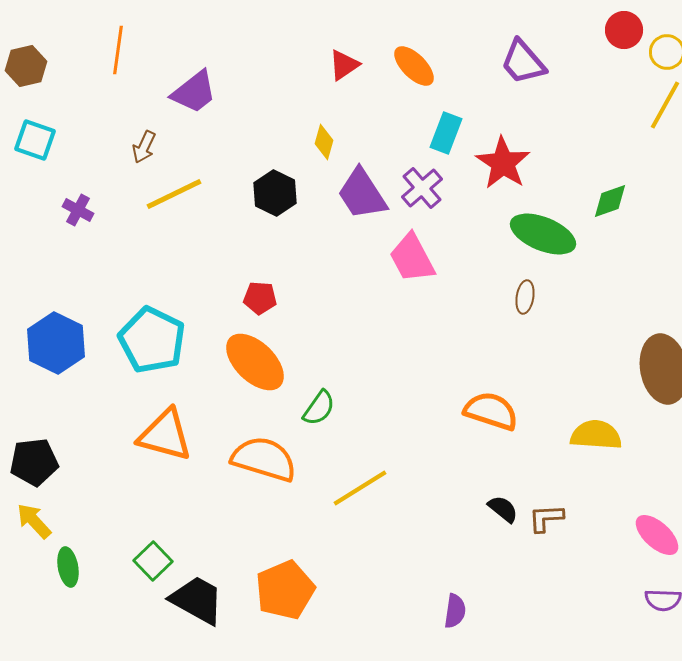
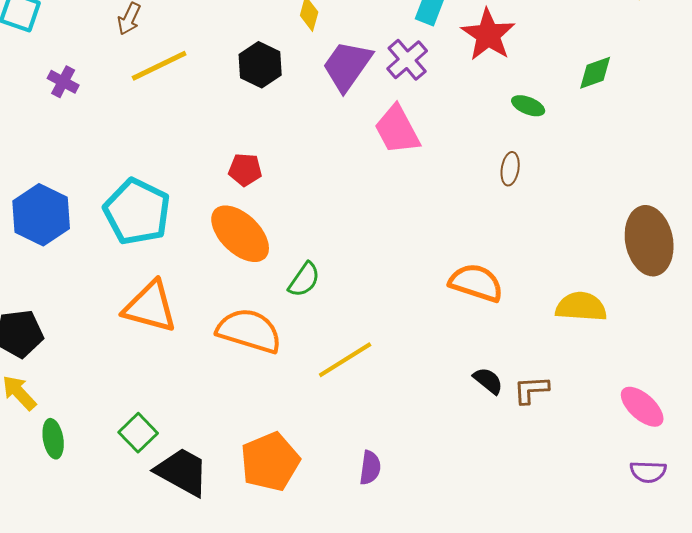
purple trapezoid: (362, 194) -> (347, 66), turned 68
green ellipse: (543, 234) -> (528, 106), size x0.5
purple semicircle: (455, 611) -> (370, 468), moved

